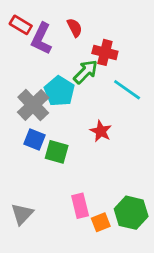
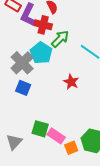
red cross: (105, 52) -> (43, 25), moved
green square: (57, 152) -> (40, 129), moved
pink rectangle: (80, 206) -> (56, 136), turned -42

